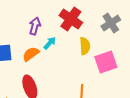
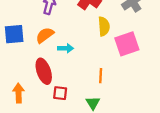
cyan arrow: (50, 43) -> (66, 48), moved, turned 48

